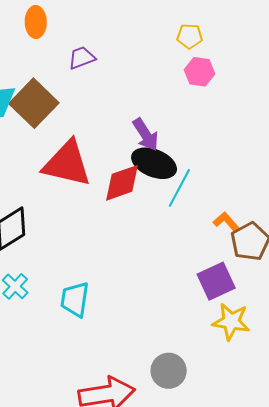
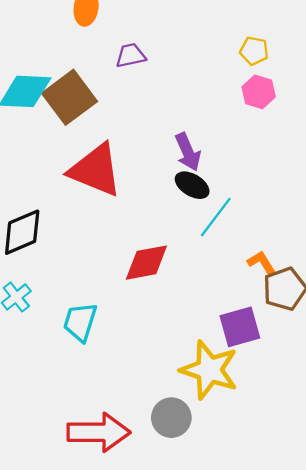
black ellipse: (154, 163) -> (192, 185), size x0.7
red diamond: (122, 183) -> (146, 263), moved
yellow star: (231, 322) -> (209, 370), moved, size x1.4

